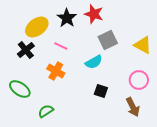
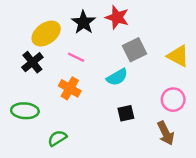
green ellipse: (20, 89) -> (25, 111), turned -30
black square: (101, 91) -> (126, 113), turned -32

